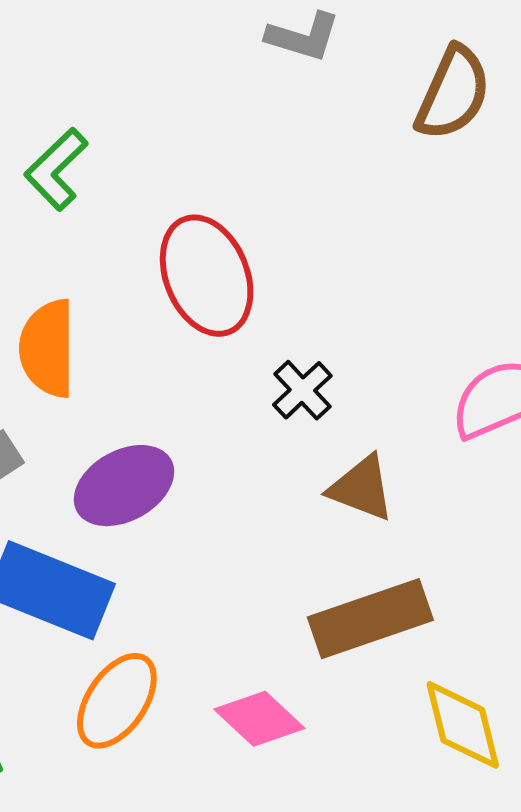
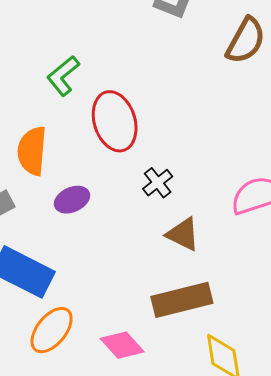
green L-shape: (56, 169) -> (63, 76), moved
purple ellipse: (124, 486) -> (72, 200), moved, size x0.7

